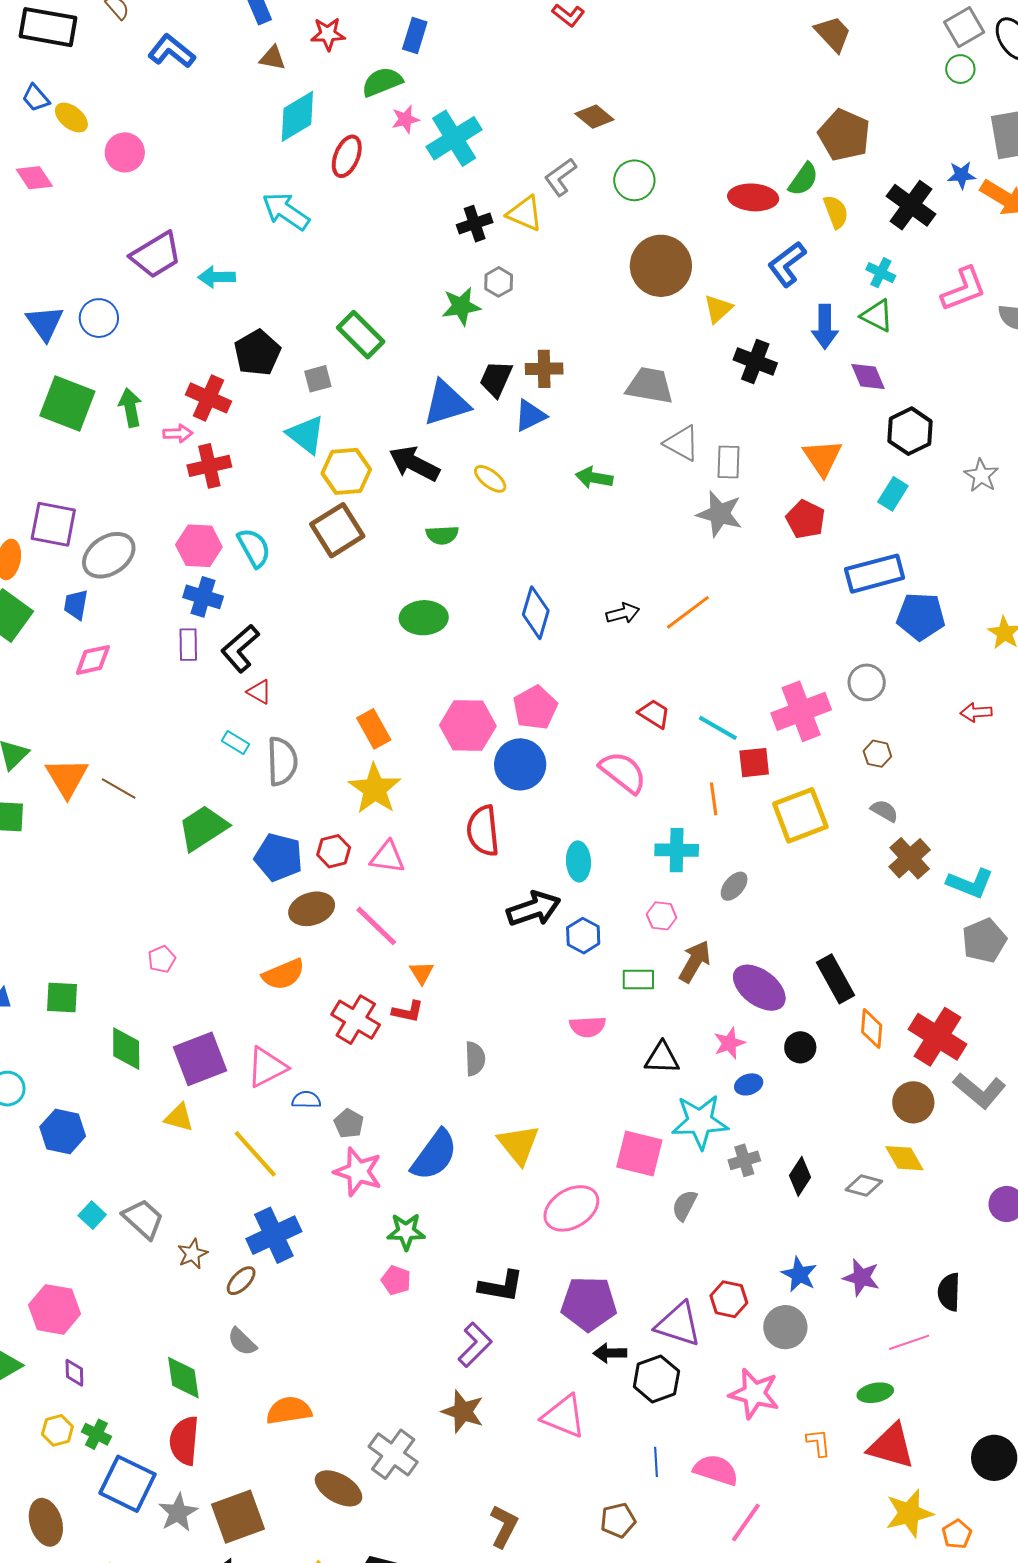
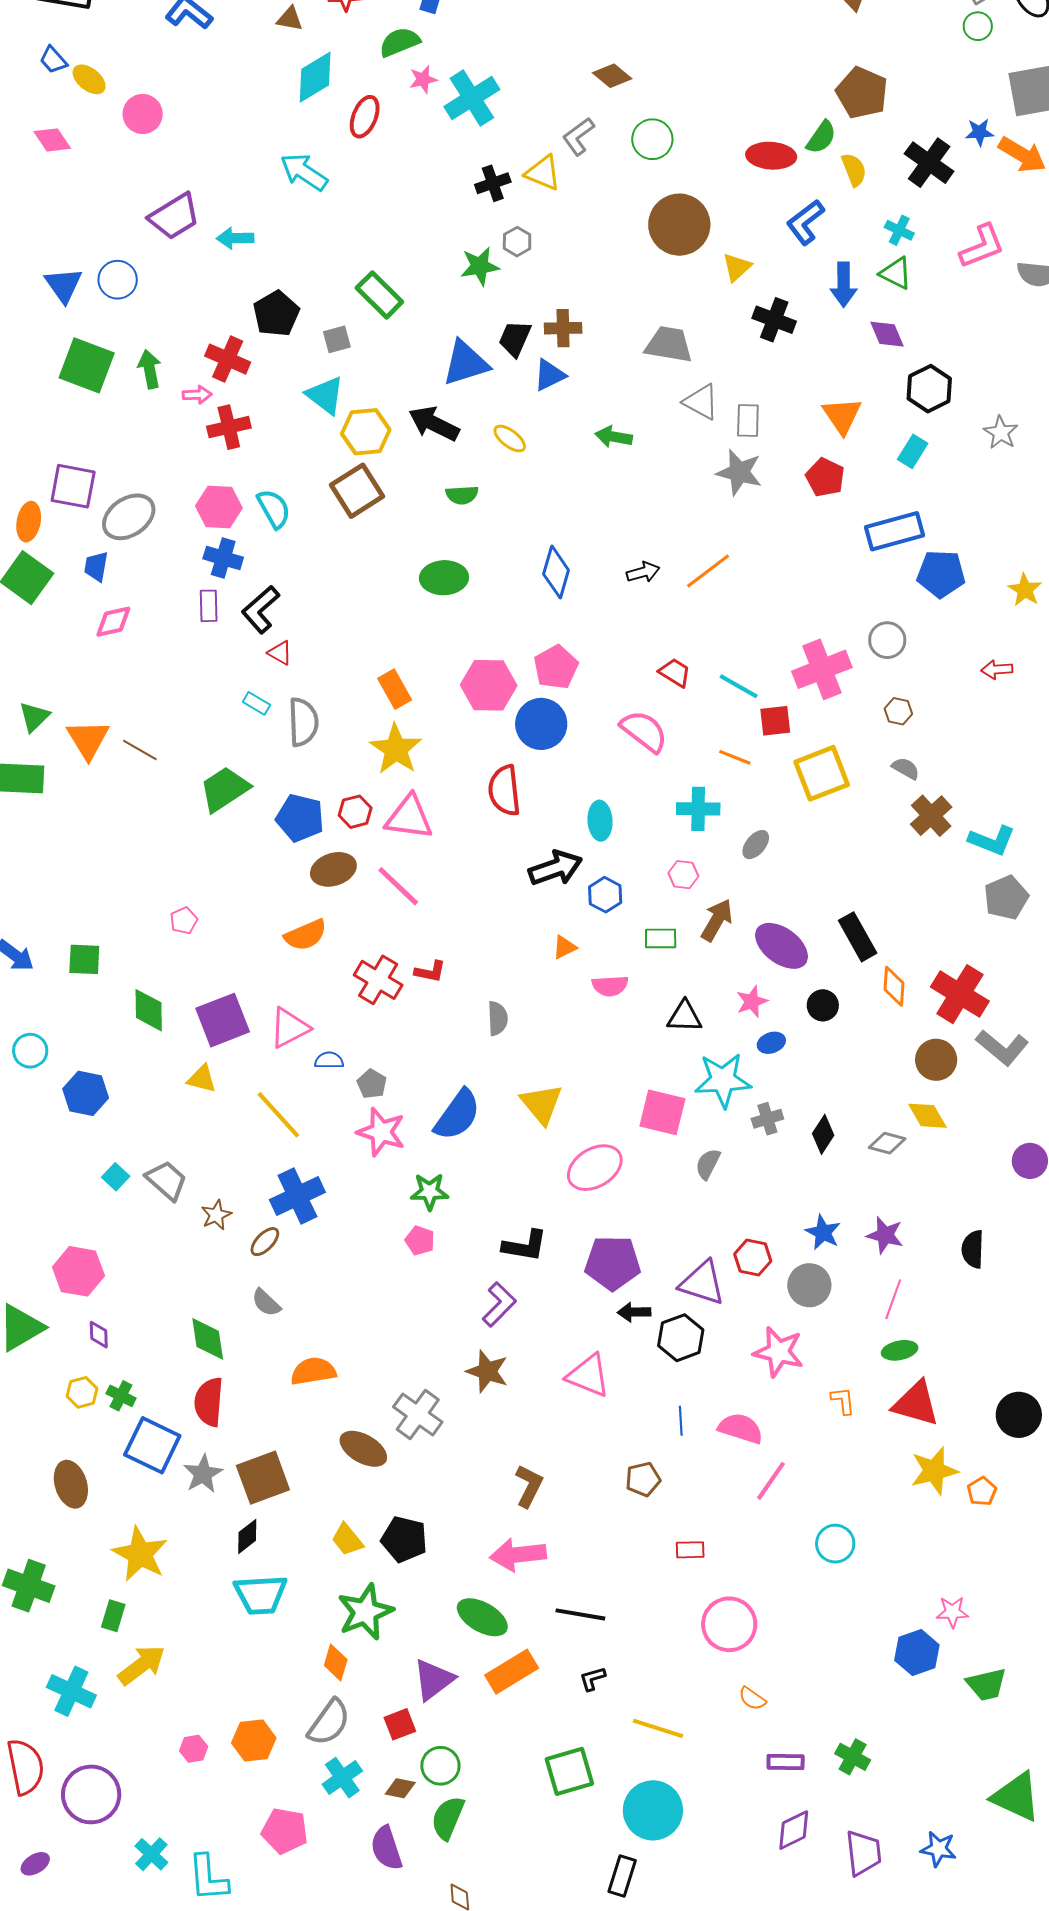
orange line: (714, 799) -> (735, 757), turned -60
pink triangle: (388, 857) -> (409, 817), size x1.4
orange triangle: (422, 973) -> (564, 947), moved, turned 36
pink line: (909, 1342) -> (893, 1299), moved, turned -51

